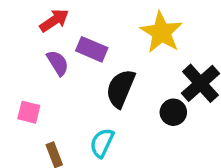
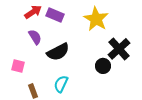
purple rectangle: (92, 49) -> (55, 15), moved
black semicircle: (121, 88) -> (58, 52), moved, turned -140

